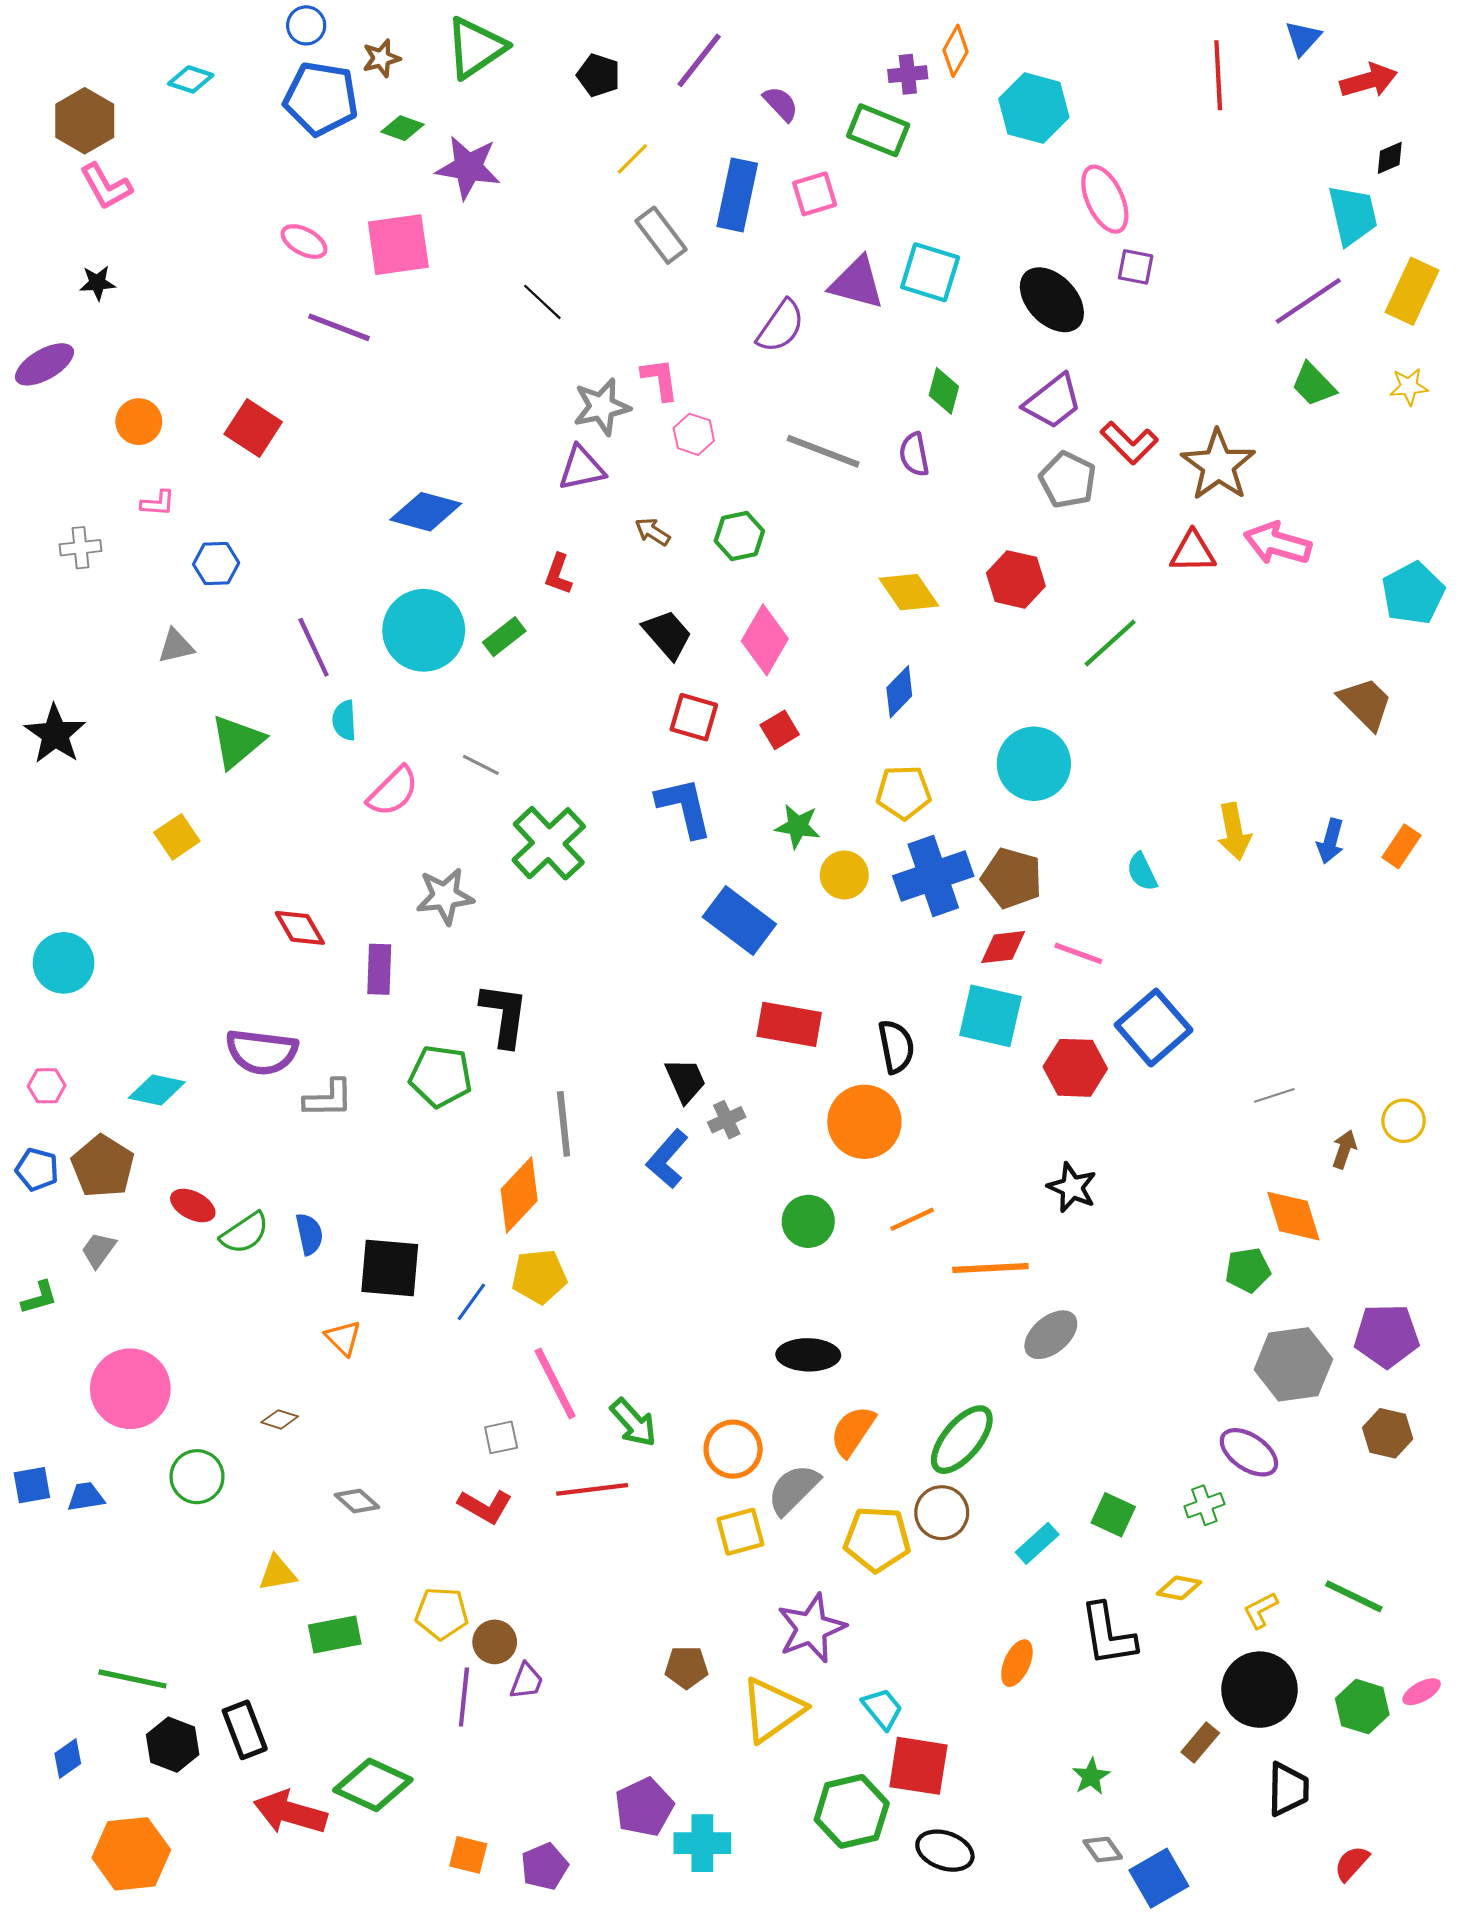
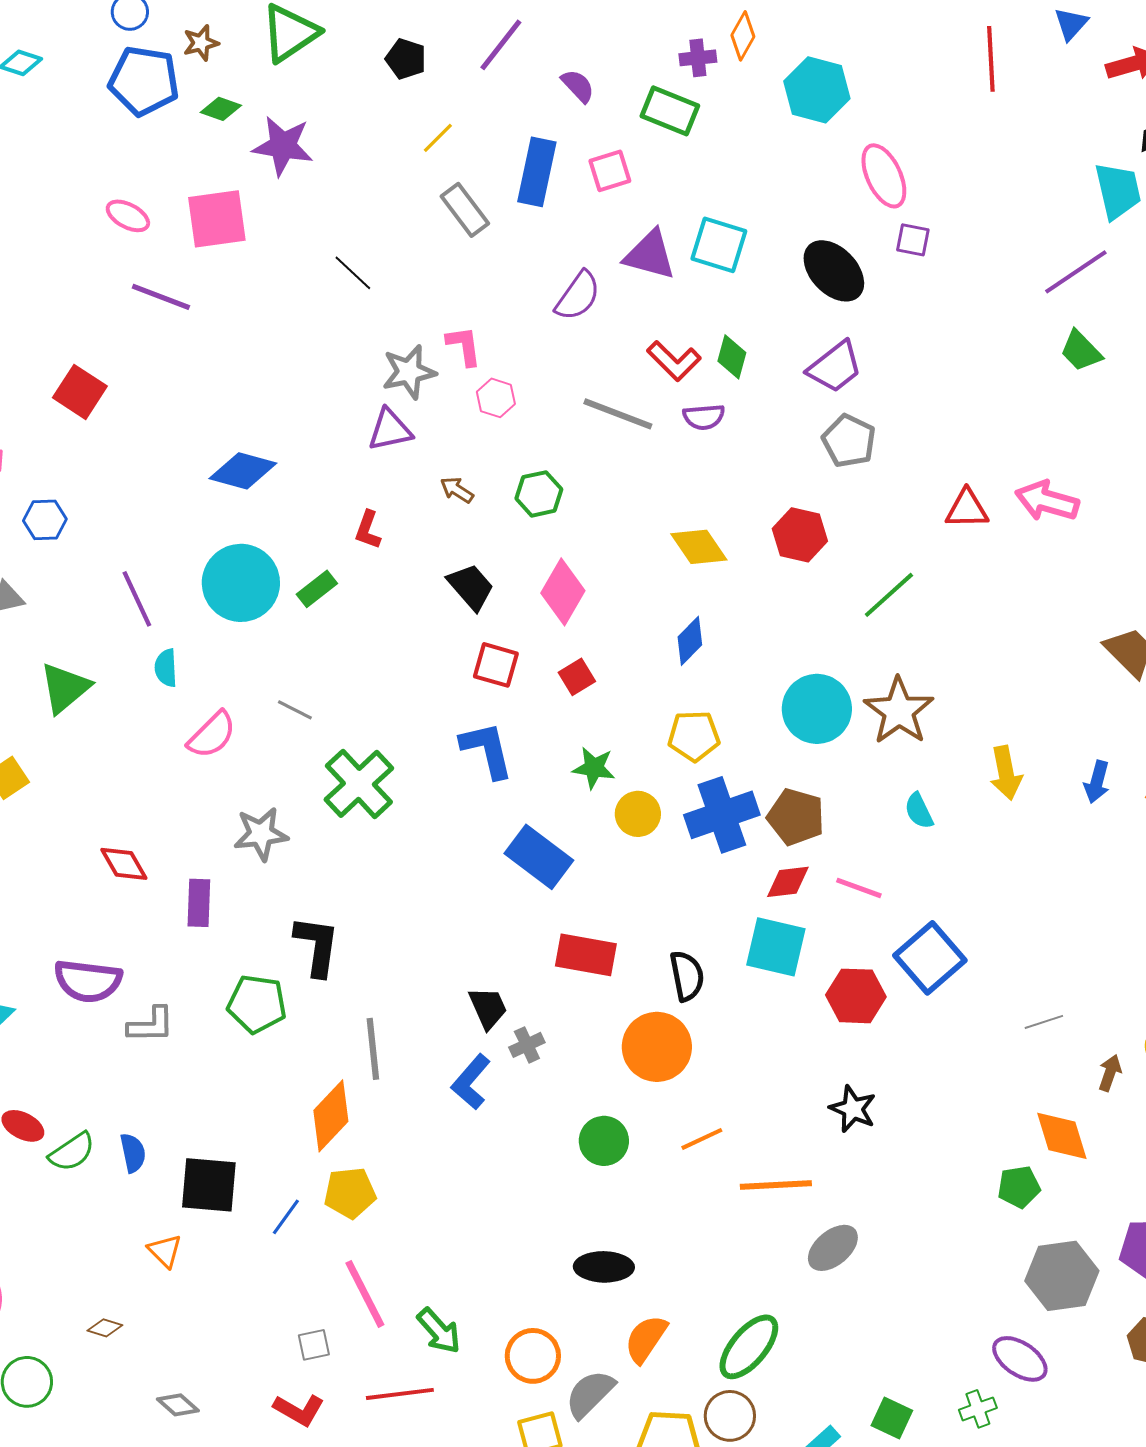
red L-shape: (1129, 443) -> (674, 361), moved
purple semicircle: (914, 454) -> (704, 417), turned -84
brown star: (1218, 465) -> (899, 711), moved

